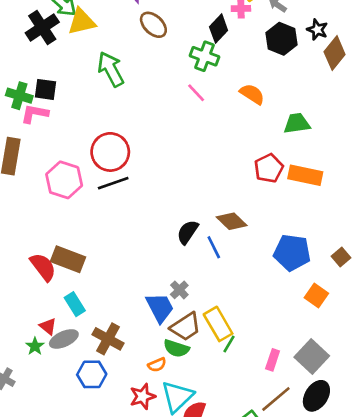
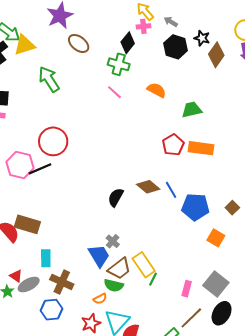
black line: (113, 183) -> (40, 169), moved
blue line: (214, 247) -> (171, 190), moved
cyan rectangle: (75, 304) -> (46, 258), moved, turned 36

